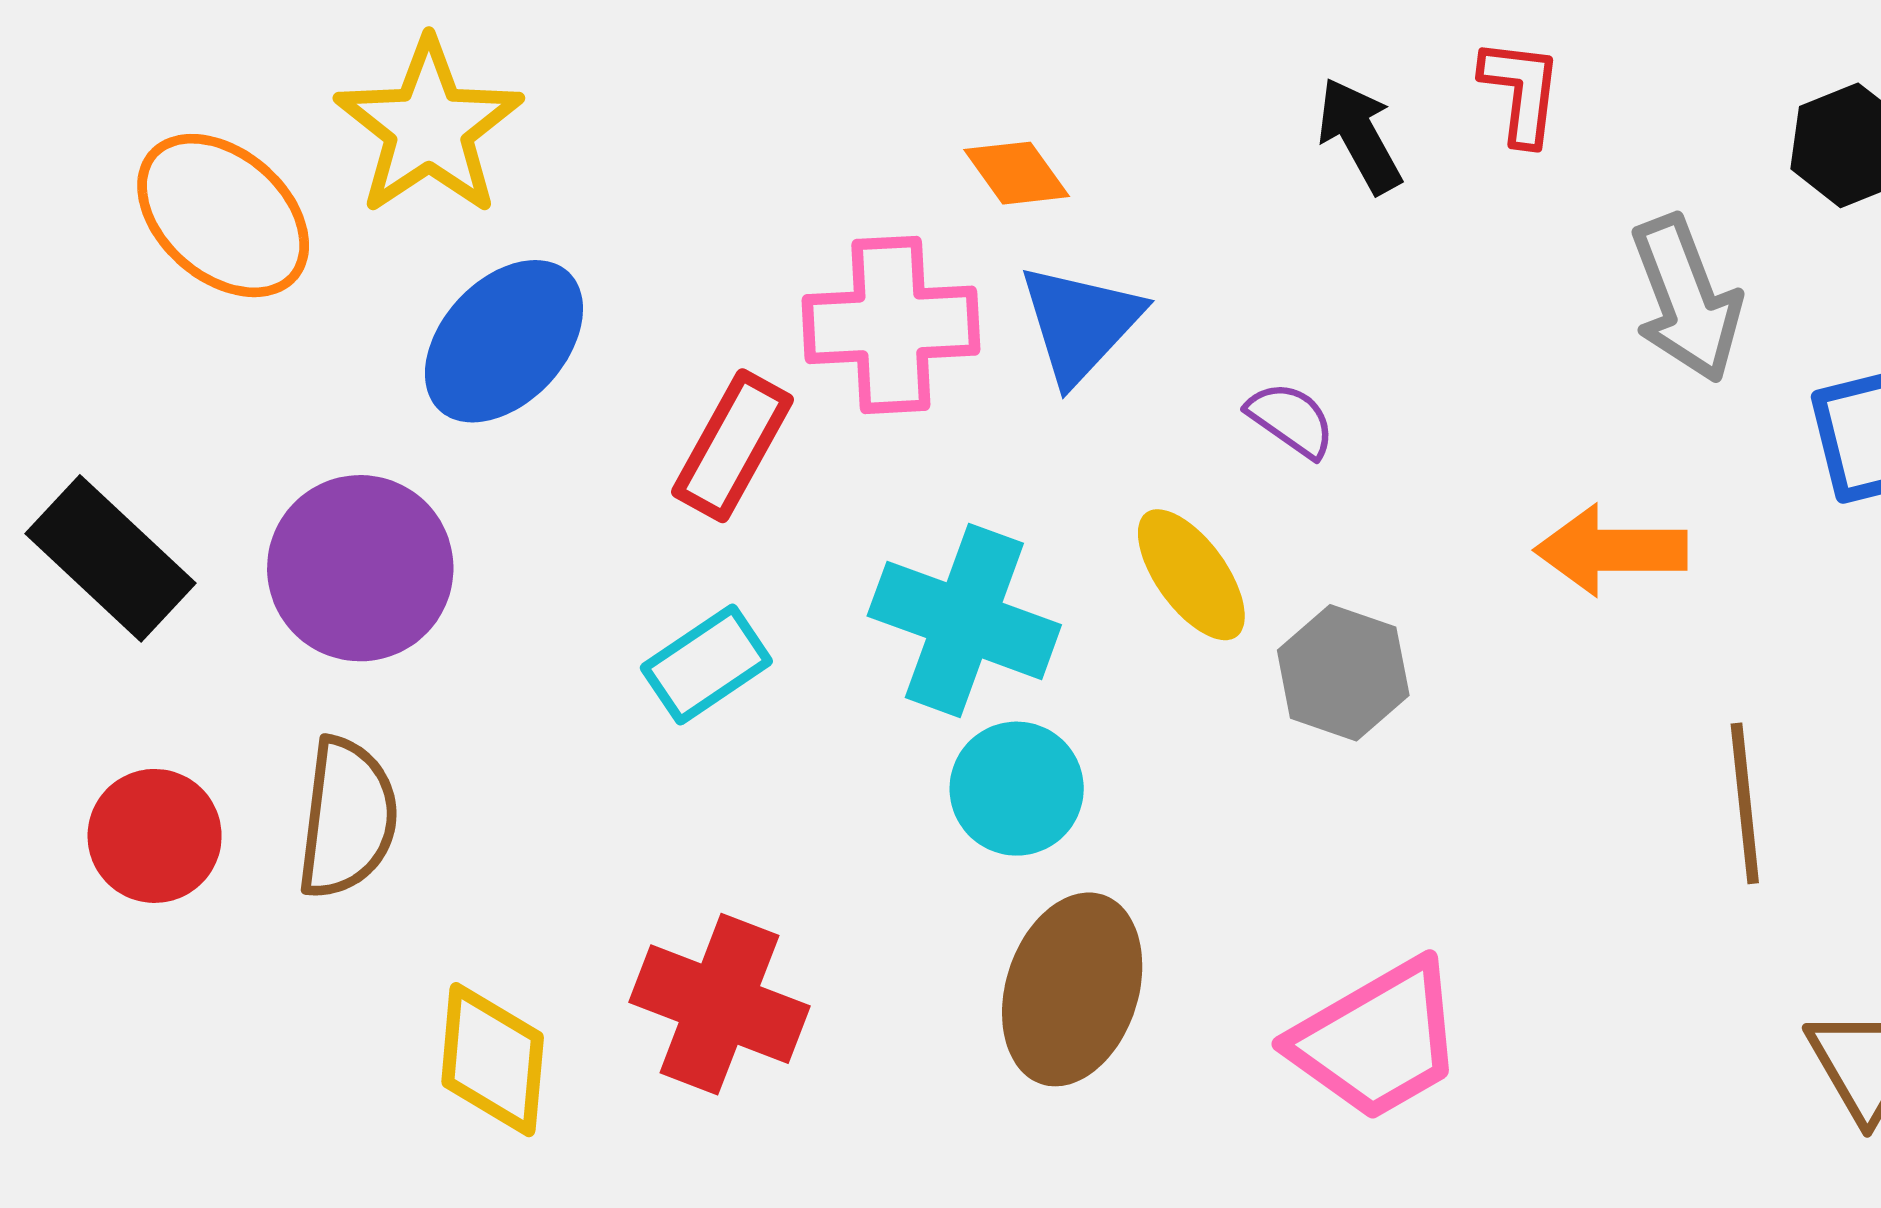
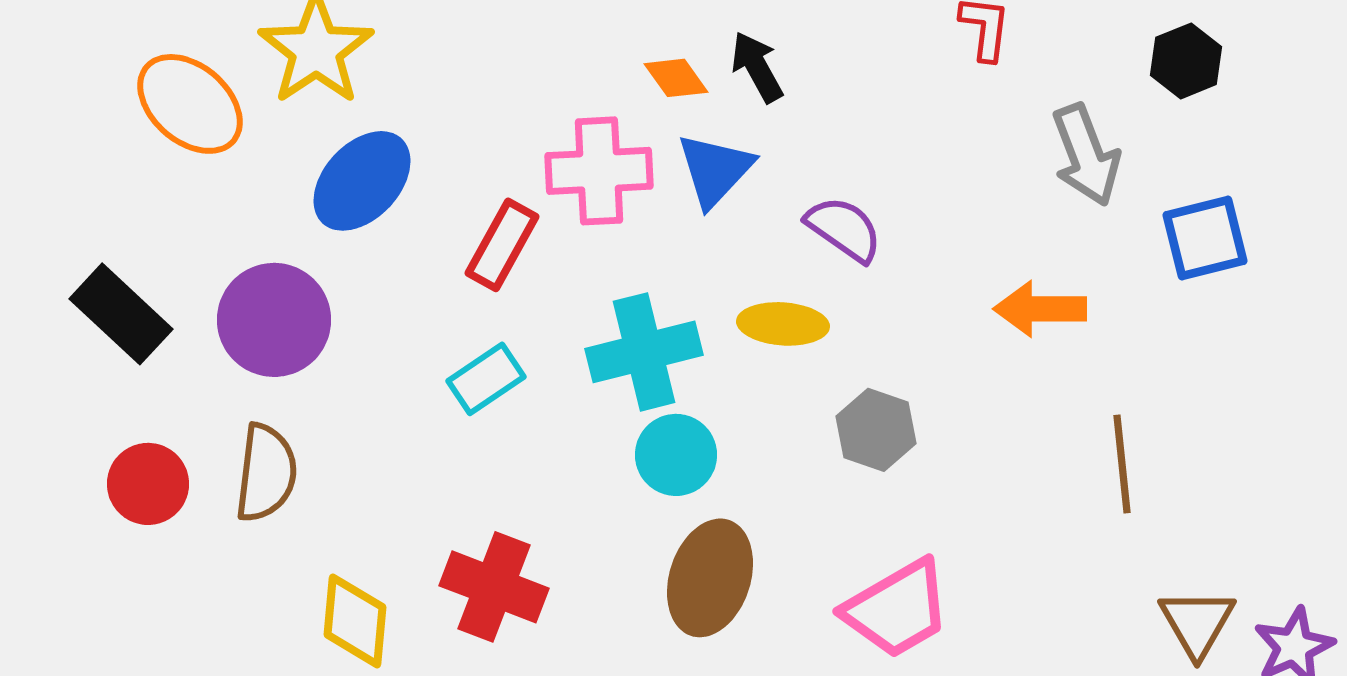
black arrow: (1359, 136) -> (757, 67), moved
purple semicircle: (1291, 420) -> (844, 229), size x1.4
yellow ellipse: (1191, 575) -> (783, 324), turned -50
cyan cross: (964, 620) -> (644, 352), turned -34
gray hexagon: (1343, 673) -> (876, 430), moved

